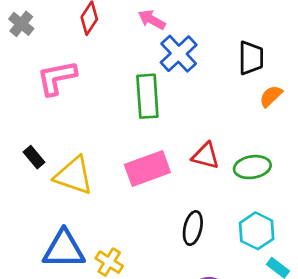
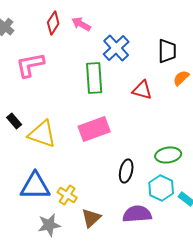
pink arrow: (152, 20) -> (81, 24), moved
red triangle: (206, 156) -> (142, 90), moved
green ellipse: (252, 167) -> (168, 155), moved
cyan hexagon: (257, 231) -> (161, 188), moved

